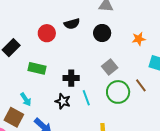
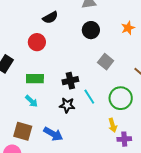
black semicircle: (72, 24) -> (50, 18), moved
green circle: (118, 92) -> (121, 98), moved
cyan arrow: (26, 99) -> (31, 101), moved

